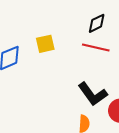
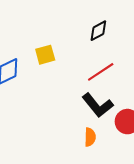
red line: (96, 48) -> (101, 72), moved, turned -44

